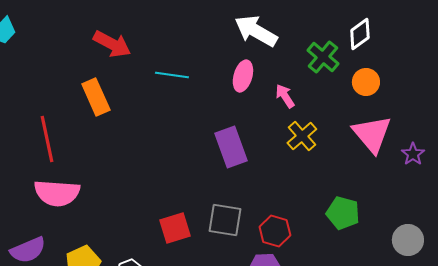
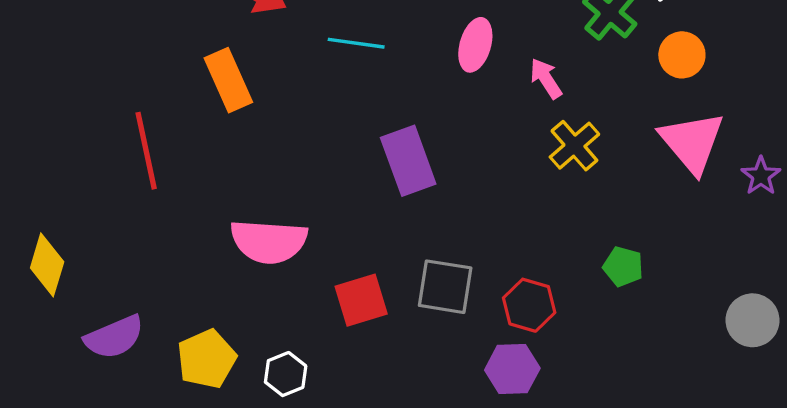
purple rectangle: (231, 147) -> (408, 161), moved
pink semicircle: (57, 193) -> (269, 241), moved
green pentagon: (343, 213) -> (623, 267), moved, size x0.7

